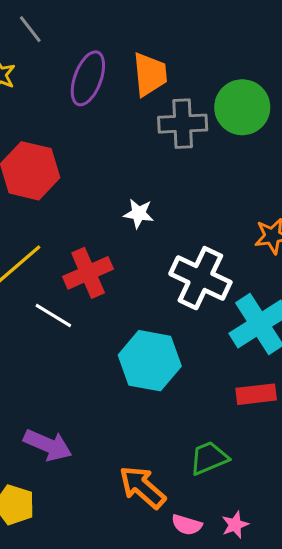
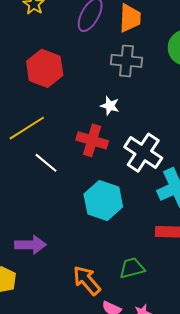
gray cross: (183, 124) -> (127, 61), moved
red cross: (88, 273) -> (92, 140), moved, turned 32
purple arrow: (48, 445) -> (30, 245), turned -32

